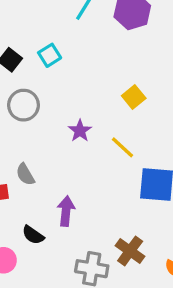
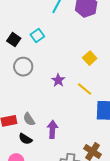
gray semicircle: (25, 174) -> (29, 119), moved
black semicircle: (33, 235) -> (25, 139), moved

